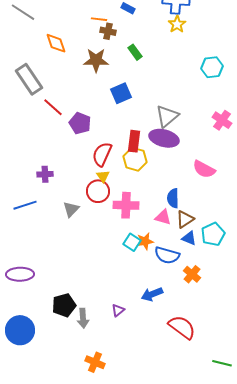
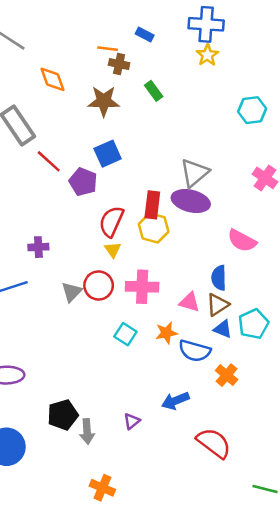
blue square: (121, 93) -> (108, 154), moved
red circle: (98, 191) -> (99, 285), moved
blue semicircle: (173, 198) -> (219, 278), moved
cyan square: (132, 242) -> (125, 334), moved

